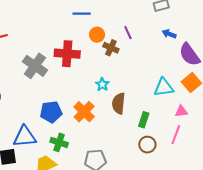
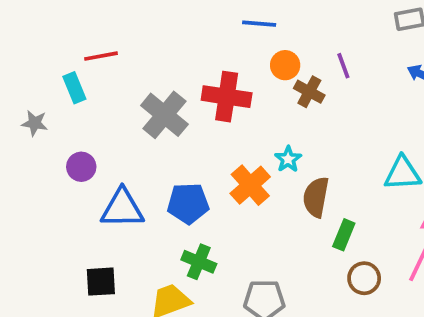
orange cross: (84, 112) -> (250, 185), moved
green rectangle: (144, 120) -> (344, 235), moved
blue triangle: (25, 137) -> (122, 208), moved

